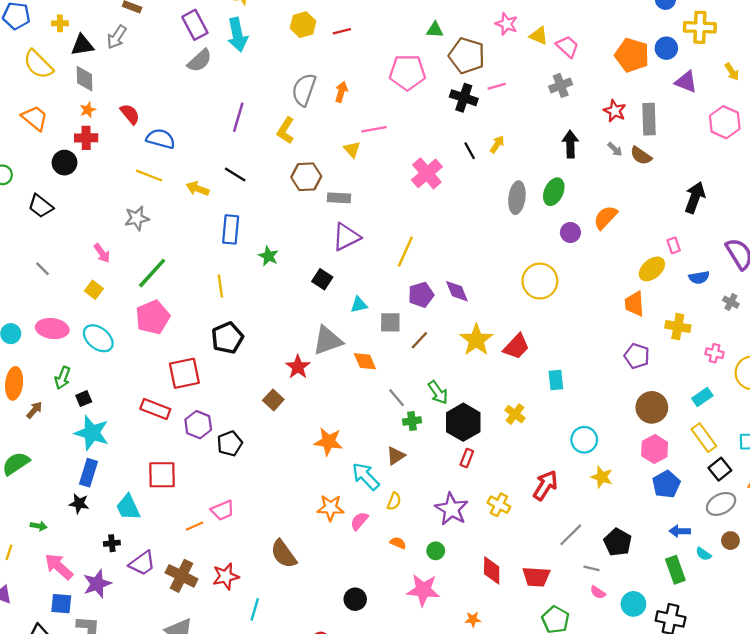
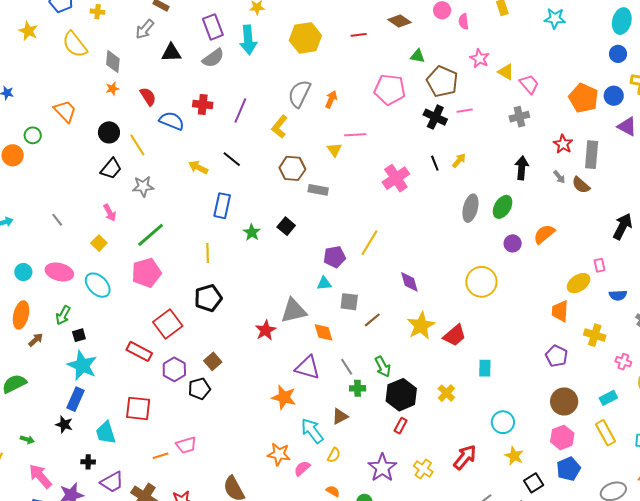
yellow hexagon: (303, 25) -> (305, 38), size x1.4
red line: (342, 31) -> (359, 35), moved
black triangle: (82, 45) -> (171, 53), moved
orange trapezoid: (35, 118) -> (65, 111), moved
red cross: (86, 138) -> (203, 104), moved
black circle: (64, 163) -> (109, 132), moved
yellow line: (149, 176) -> (137, 145), moved, turned 30
black trapezoid: (41, 206) -> (111, 169), moved, turned -95
purple triangle: (346, 237) -> (308, 368), moved, turned 36
black square: (322, 279) -> (286, 226), moved
purple pentagon: (421, 295) -> (335, 257), moved
red square: (184, 373) -> (168, 324), turned -32
brown square: (273, 400) -> (213, 361), moved
black square: (720, 469) -> (534, 483), moved

